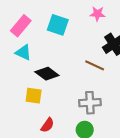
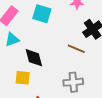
cyan triangle: (23, 52) -> (12, 40), turned -42
black diamond: (47, 74) -> (34, 58), turned 40

